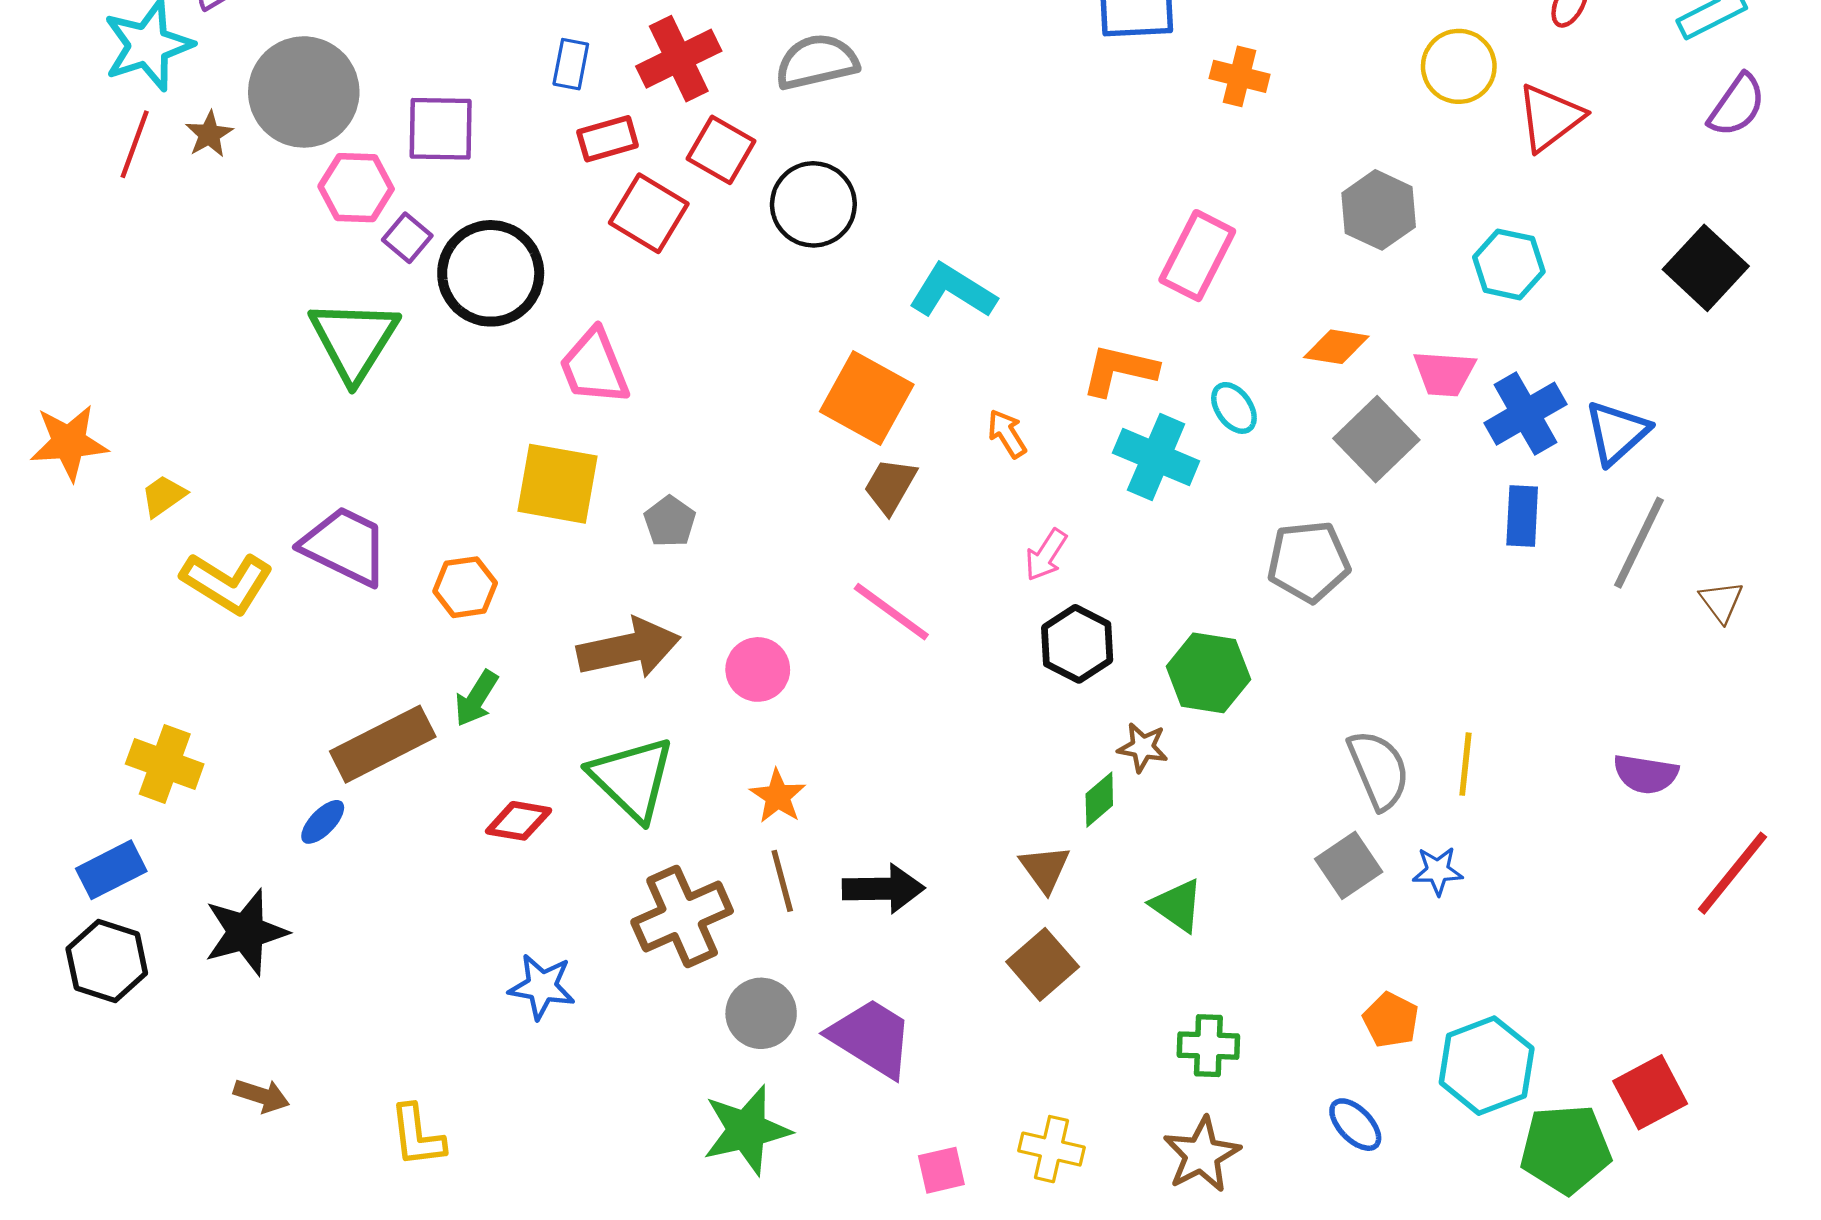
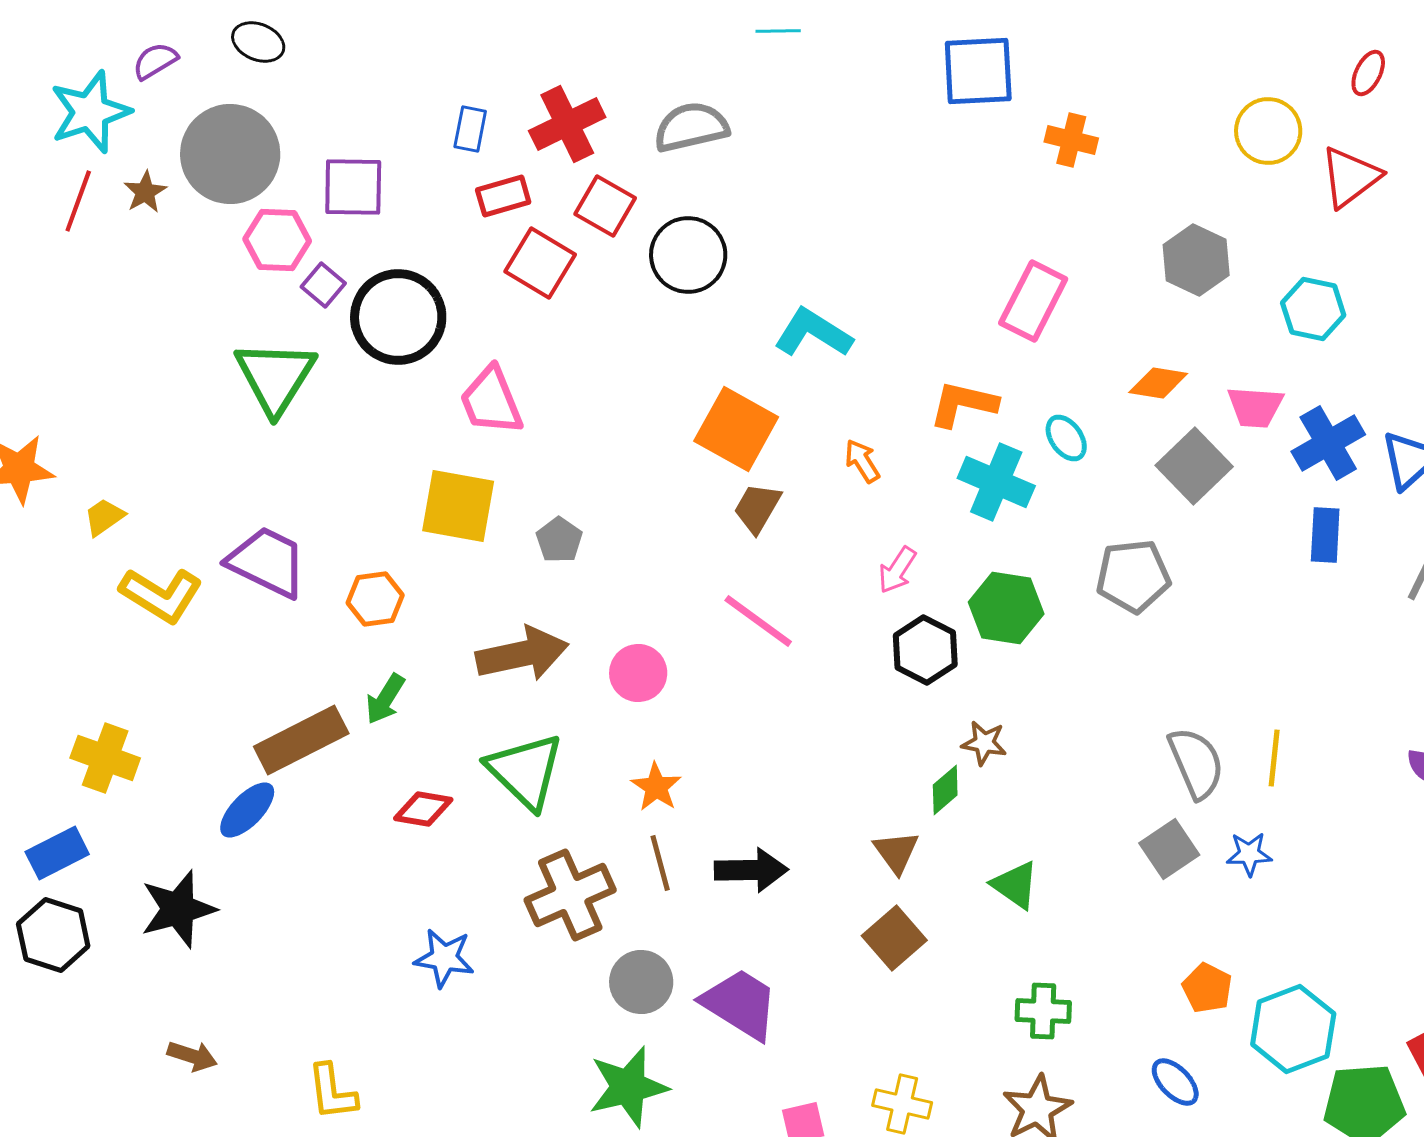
green hexagon: (1208, 673) -> (1006, 608), moved
blue ellipse: (323, 822) -> (247, 810), size x1.4

